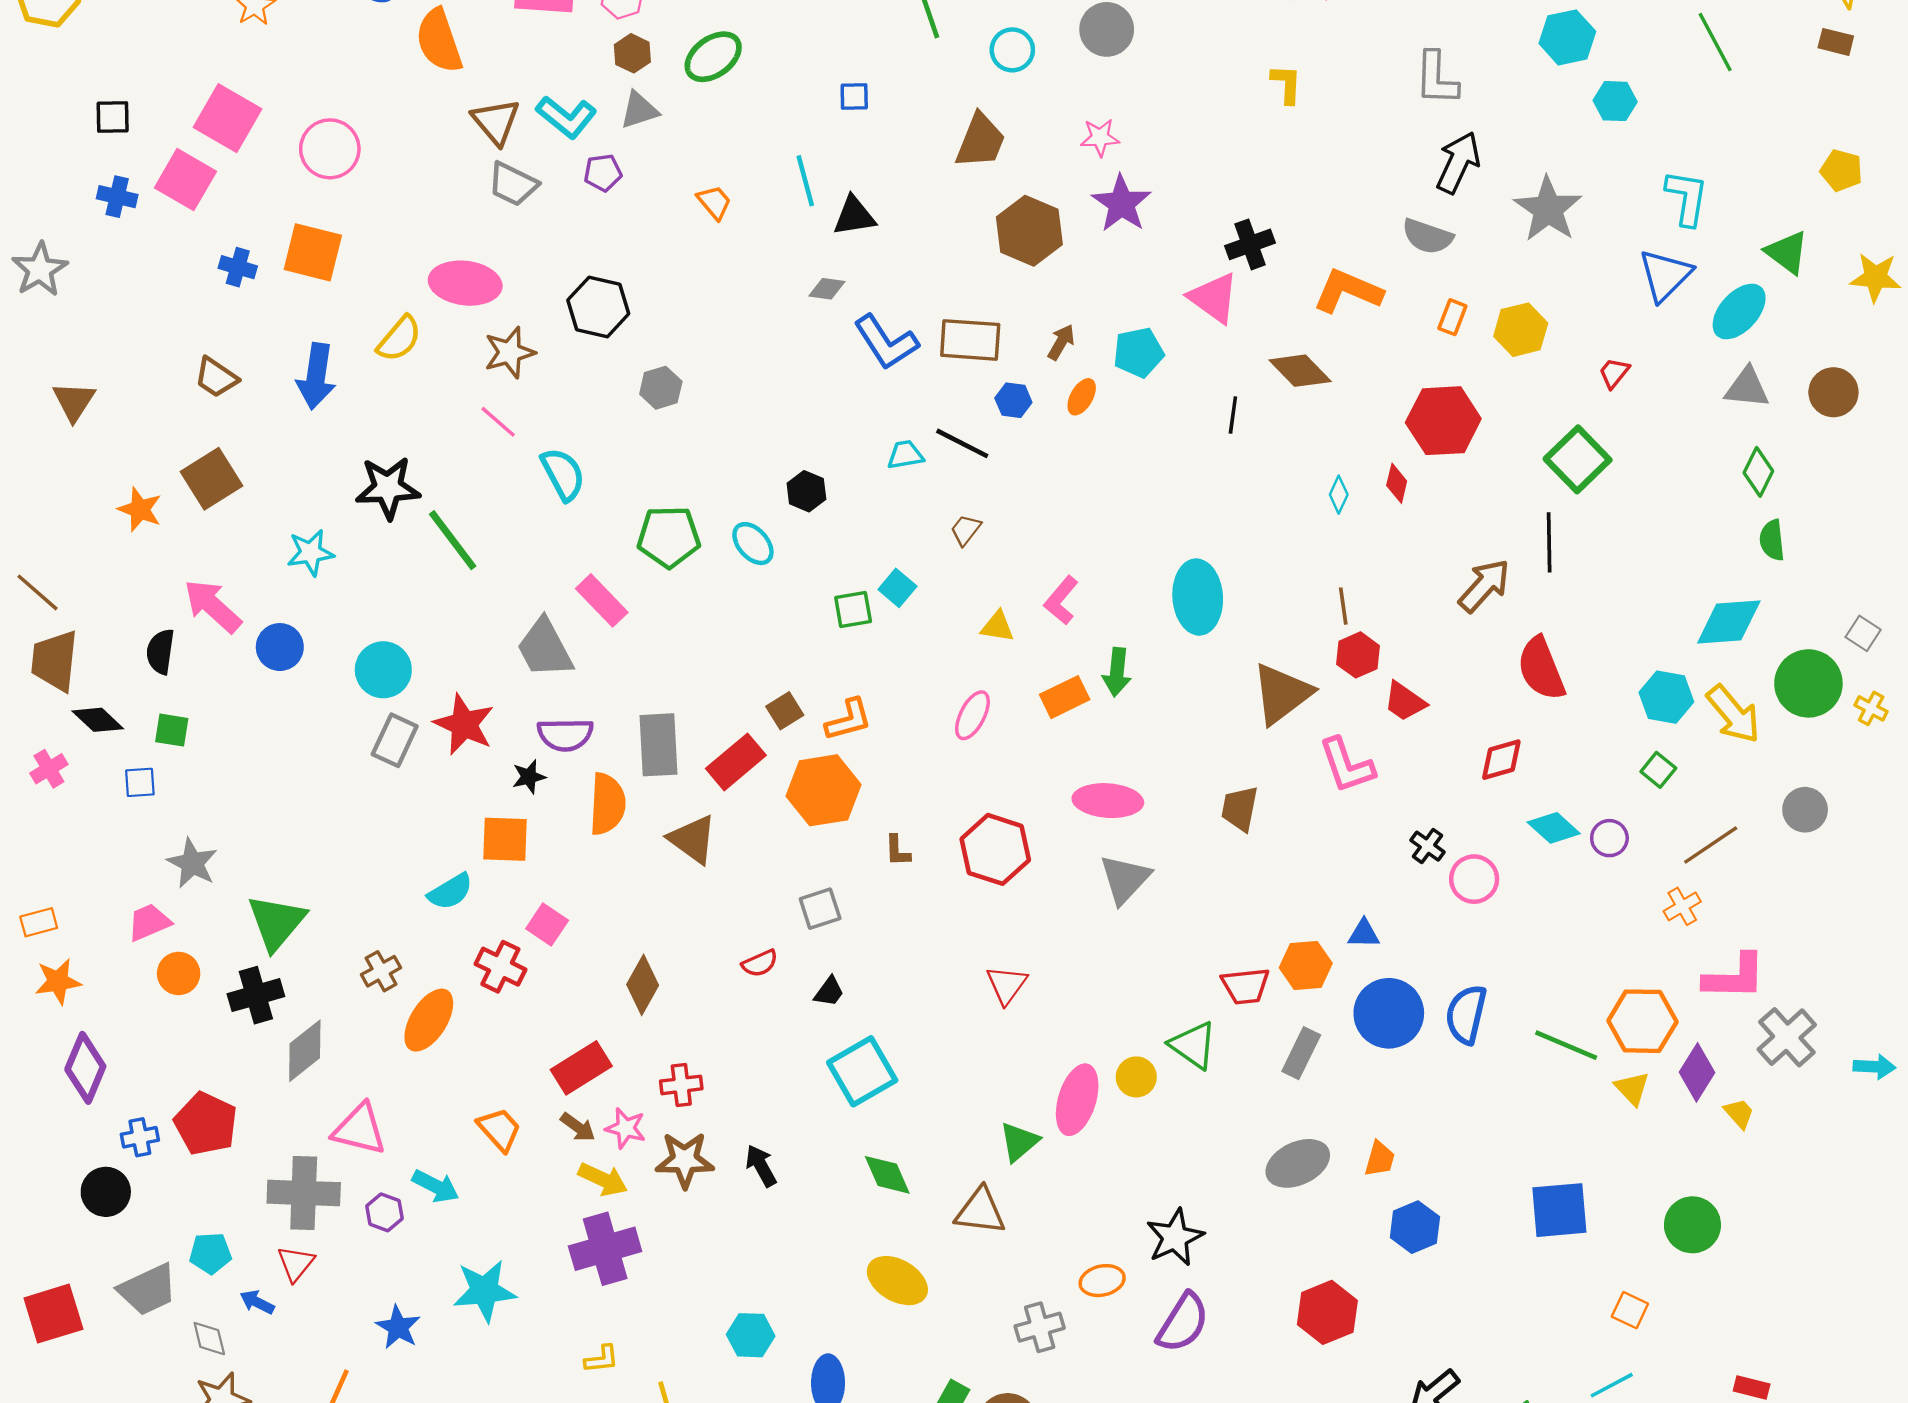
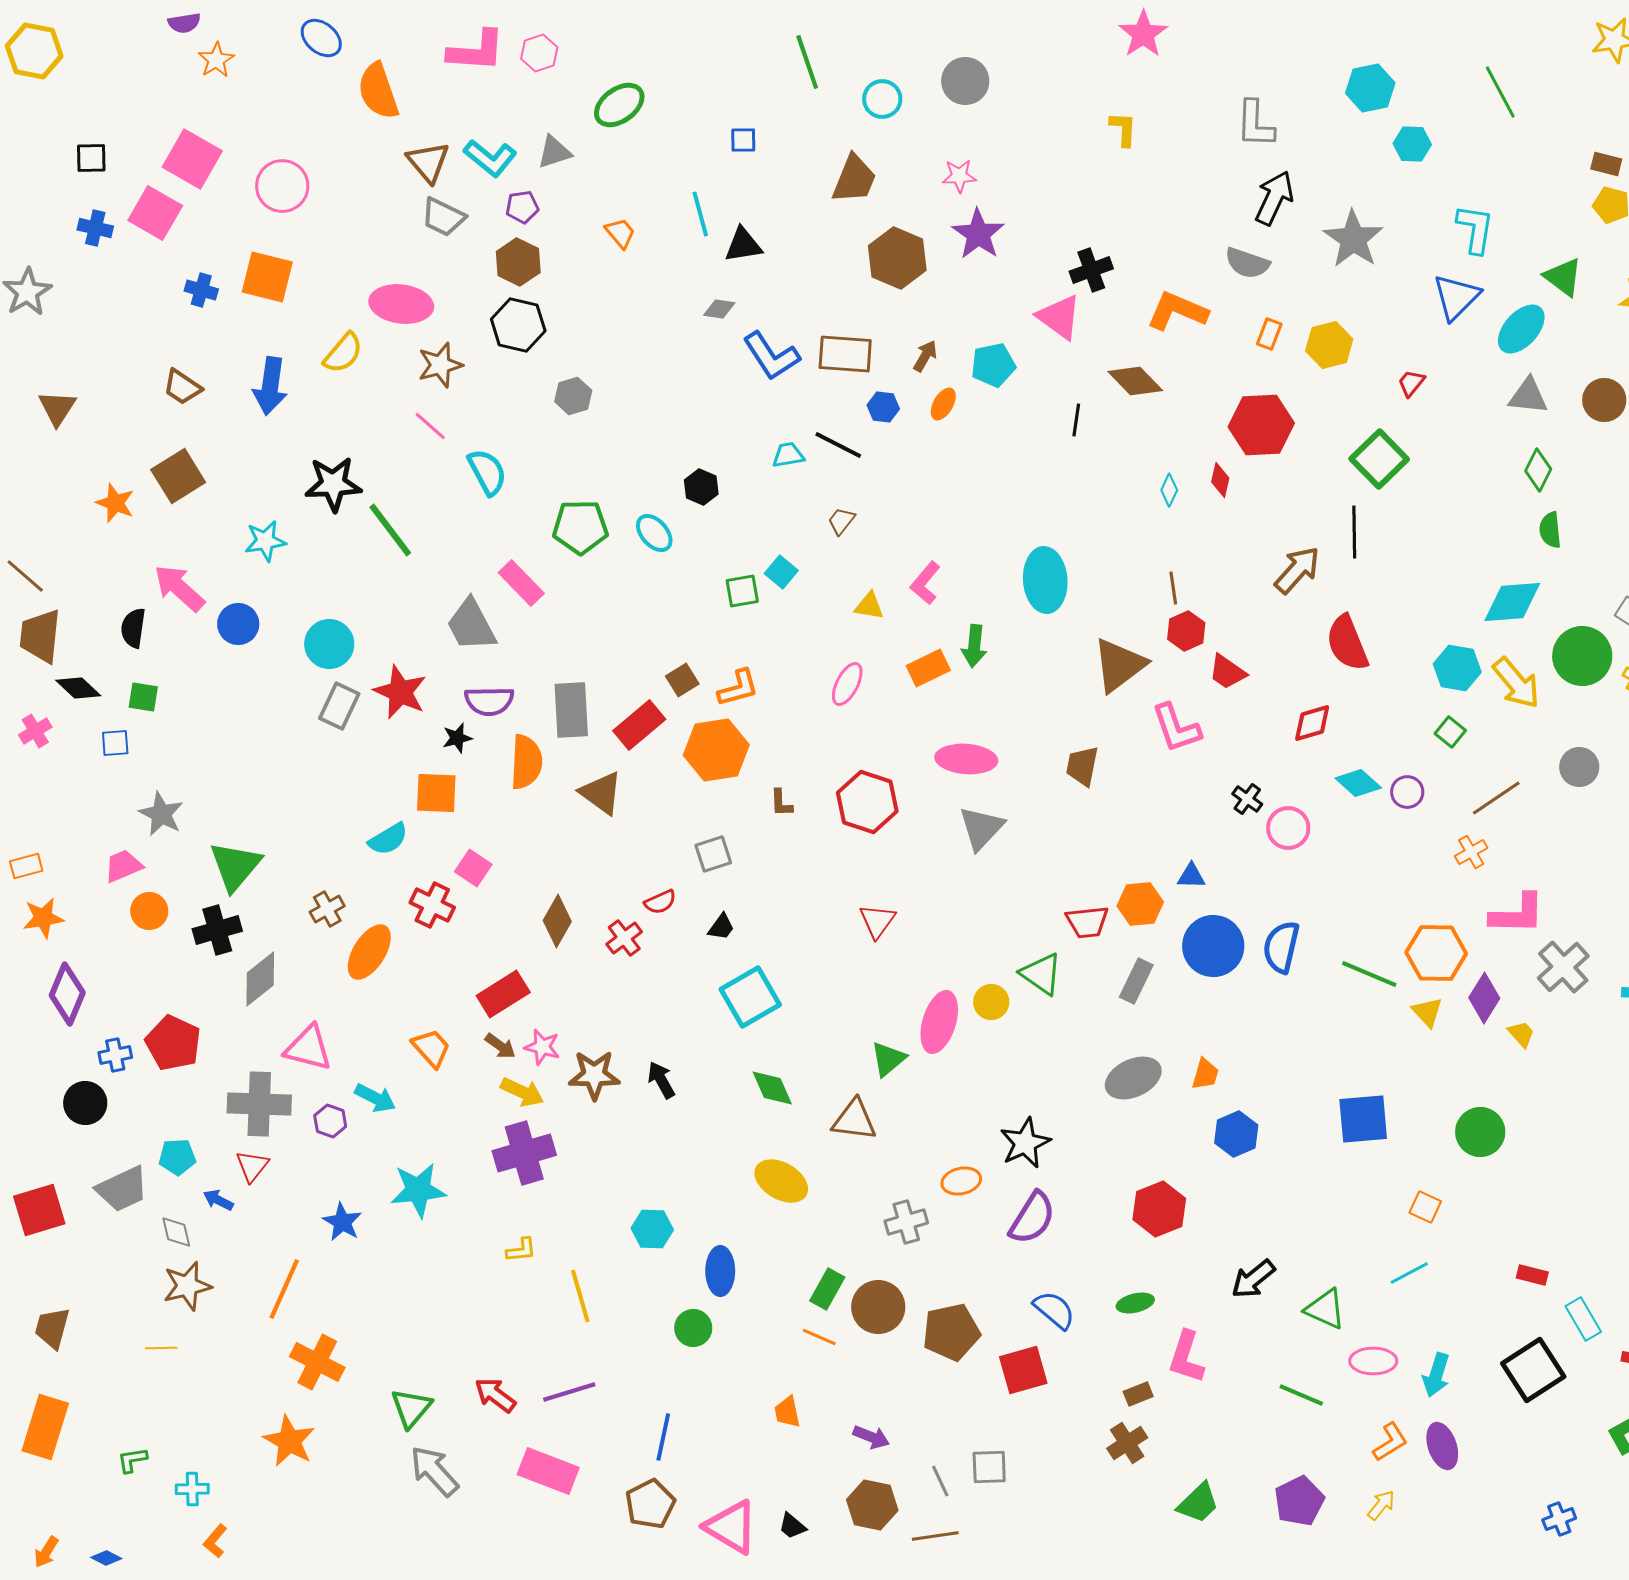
brown rectangle: (1836, 42) -> (1606, 164), moved
brown hexagon: (632, 53) -> (518, 262), moved, size x1.4
red cross: (681, 1085) -> (624, 938), moved, turned -30

